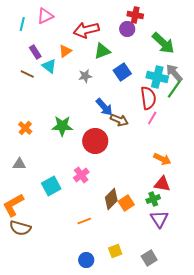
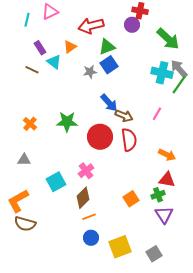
blue square: (122, 72) -> (109, 65), moved
red semicircle: (148, 98) -> (129, 140), moved
brown diamond: (111, 199) -> (83, 198), moved
yellow square: (115, 251) -> (120, 247), size x1.6
blue circle: (86, 260) -> (91, 238), moved

